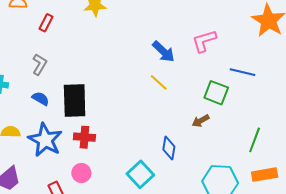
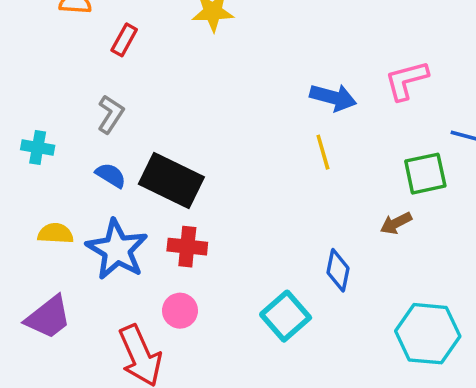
blue arrow: (164, 52) -> (333, 97), turned -30
yellow line: (159, 82) -> (323, 152), turned 30
green square: (216, 93) -> (425, 174), turned -35
black rectangle: (75, 101) -> (171, 181), turned -64

